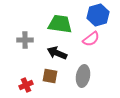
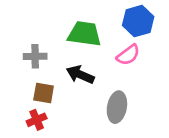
brown square: (50, 76) -> (44, 93), moved

